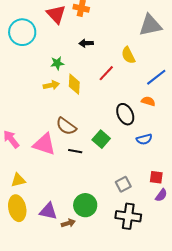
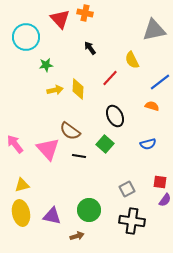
black arrow: (86, 43) -> (90, 48), turned 56
green star: (57, 63) -> (46, 65), moved
black ellipse: (125, 114) -> (115, 116), moved
pink triangle: (44, 144) -> (48, 149), turned 30
brown arrow: (68, 223) -> (77, 236), moved

